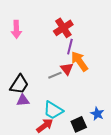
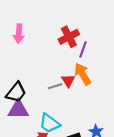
purple line: (70, 47) -> (83, 49), moved
purple triangle: (23, 100) -> (18, 110), size x1.5

